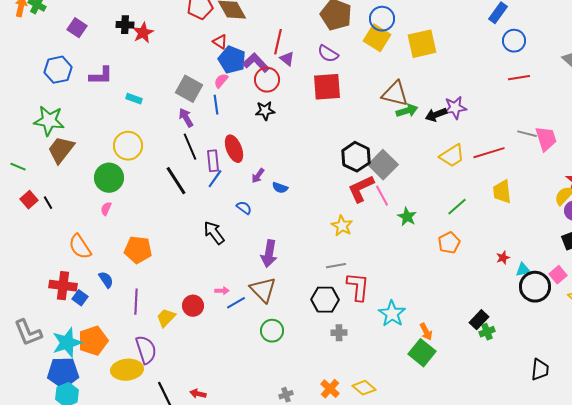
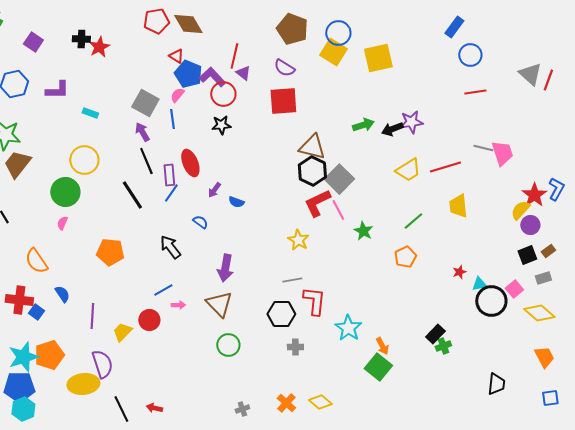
brown triangle: (395, 94) -> (312, 147), moved
orange pentagon: (138, 250) -> (110, 252), moved
blue line: (236, 303) -> (163, 290), moved

